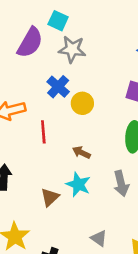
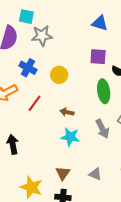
blue cross: (58, 87) -> (28, 68), moved
red line: (43, 132) -> (35, 103), turned 54
brown triangle: (50, 197) -> (63, 173), moved

